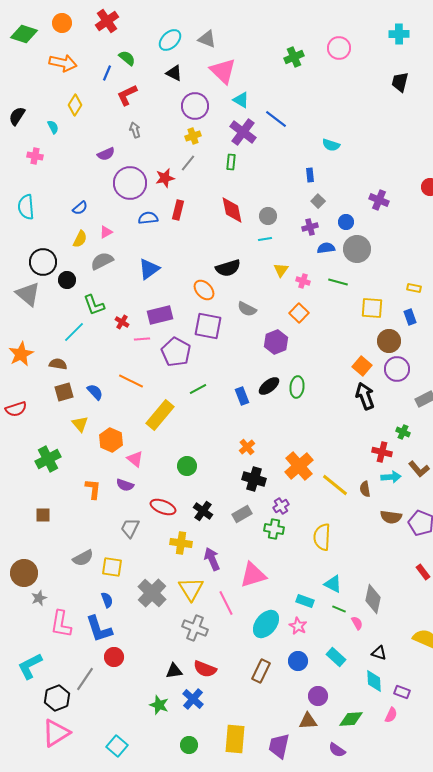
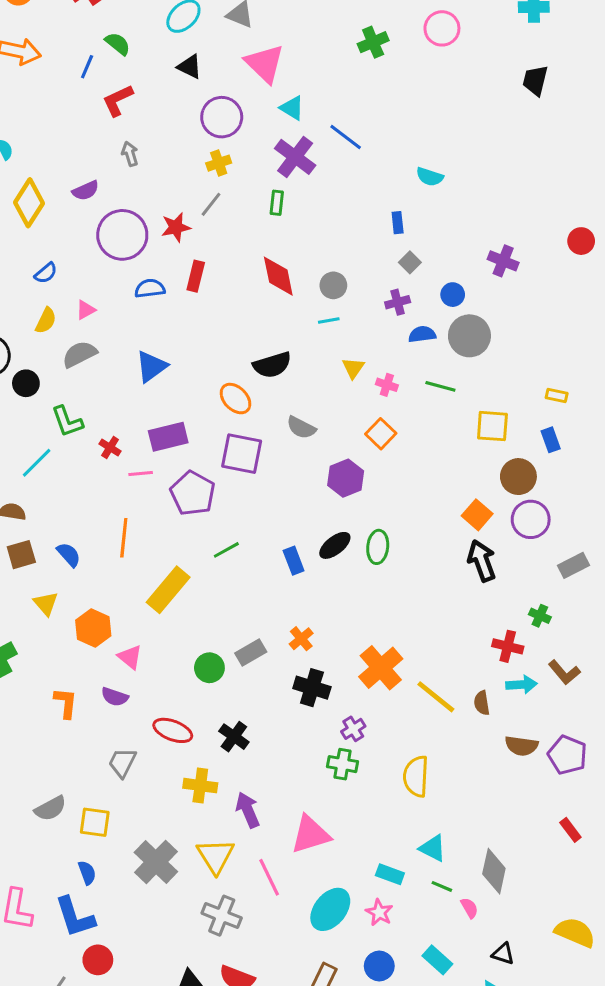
yellow diamond: (75, 105) -> (29, 203), moved, size x1.4
orange line: (131, 381) -> (124, 538), turned 70
gray rectangle: (242, 514) -> (251, 652), moved

